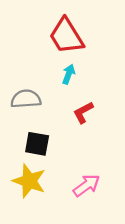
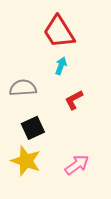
black square: (37, 144) -> (33, 128), turned -35

